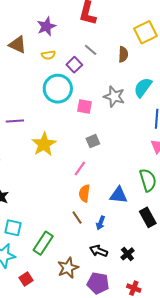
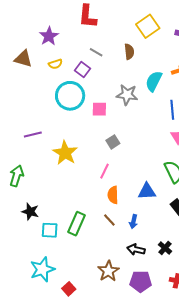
cyan square: (13, 228) -> (50, 230), moved
green rectangle: (43, 243) -> (76, 224), moved

